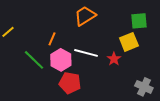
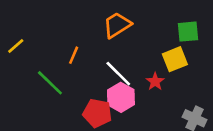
white line: (86, 53) -> (118, 74), turned 30
pink hexagon: (61, 60) -> (121, 97), moved

